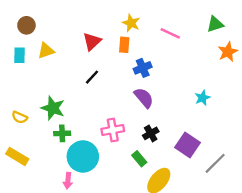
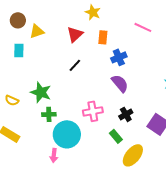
yellow star: (131, 23) -> (93, 12), moved
yellow triangle: (46, 51) -> (37, 31), moved
cyan rectangle: (20, 55) -> (19, 50), moved

